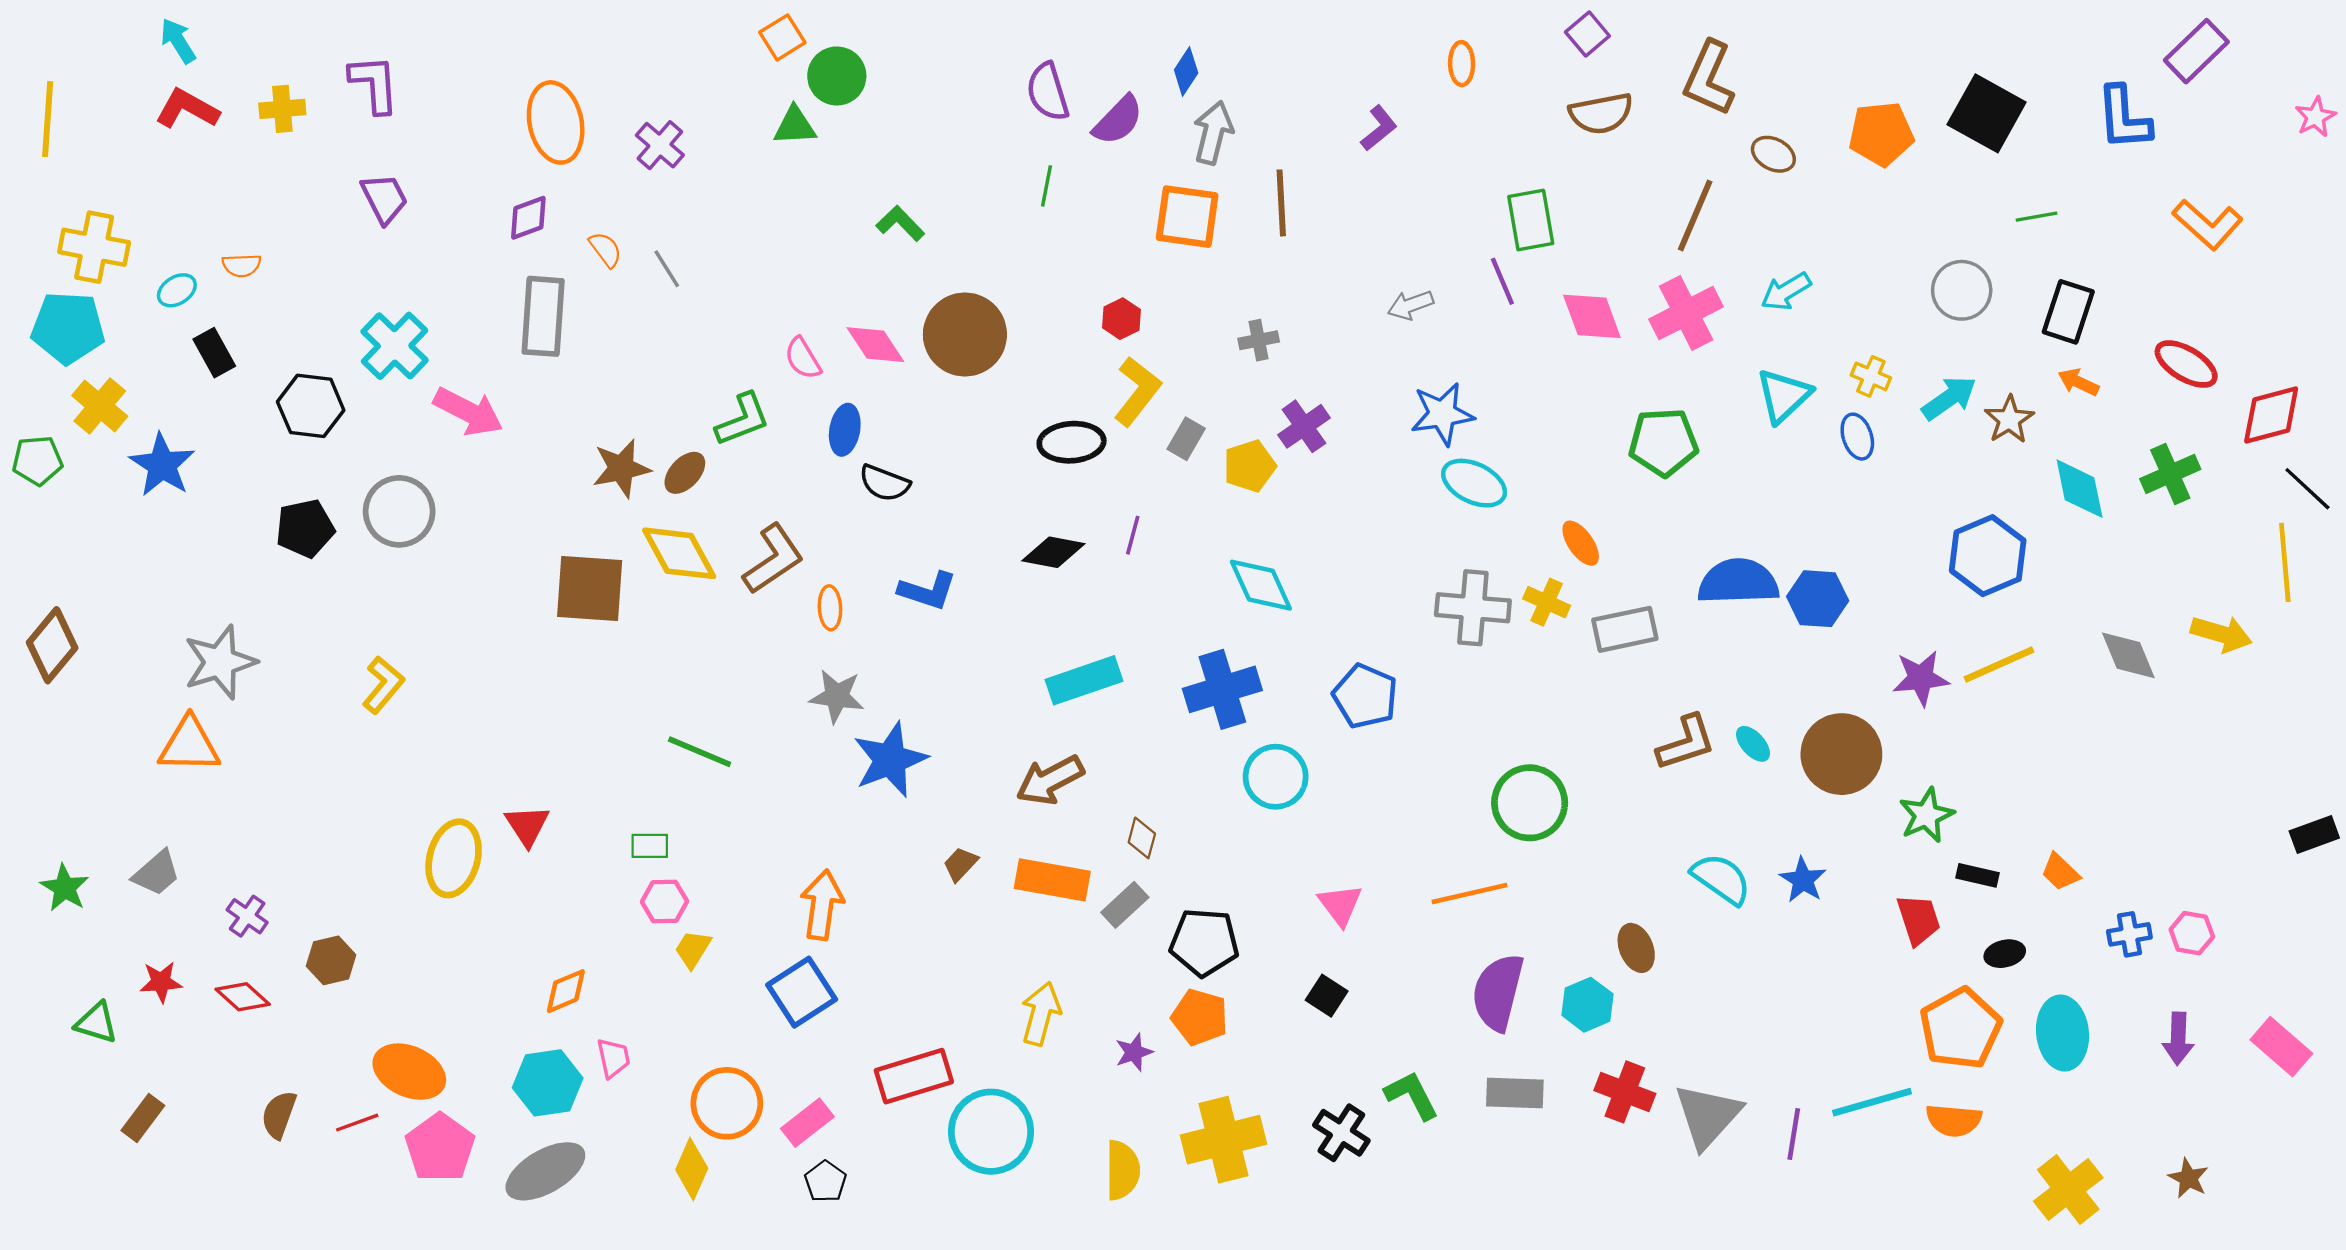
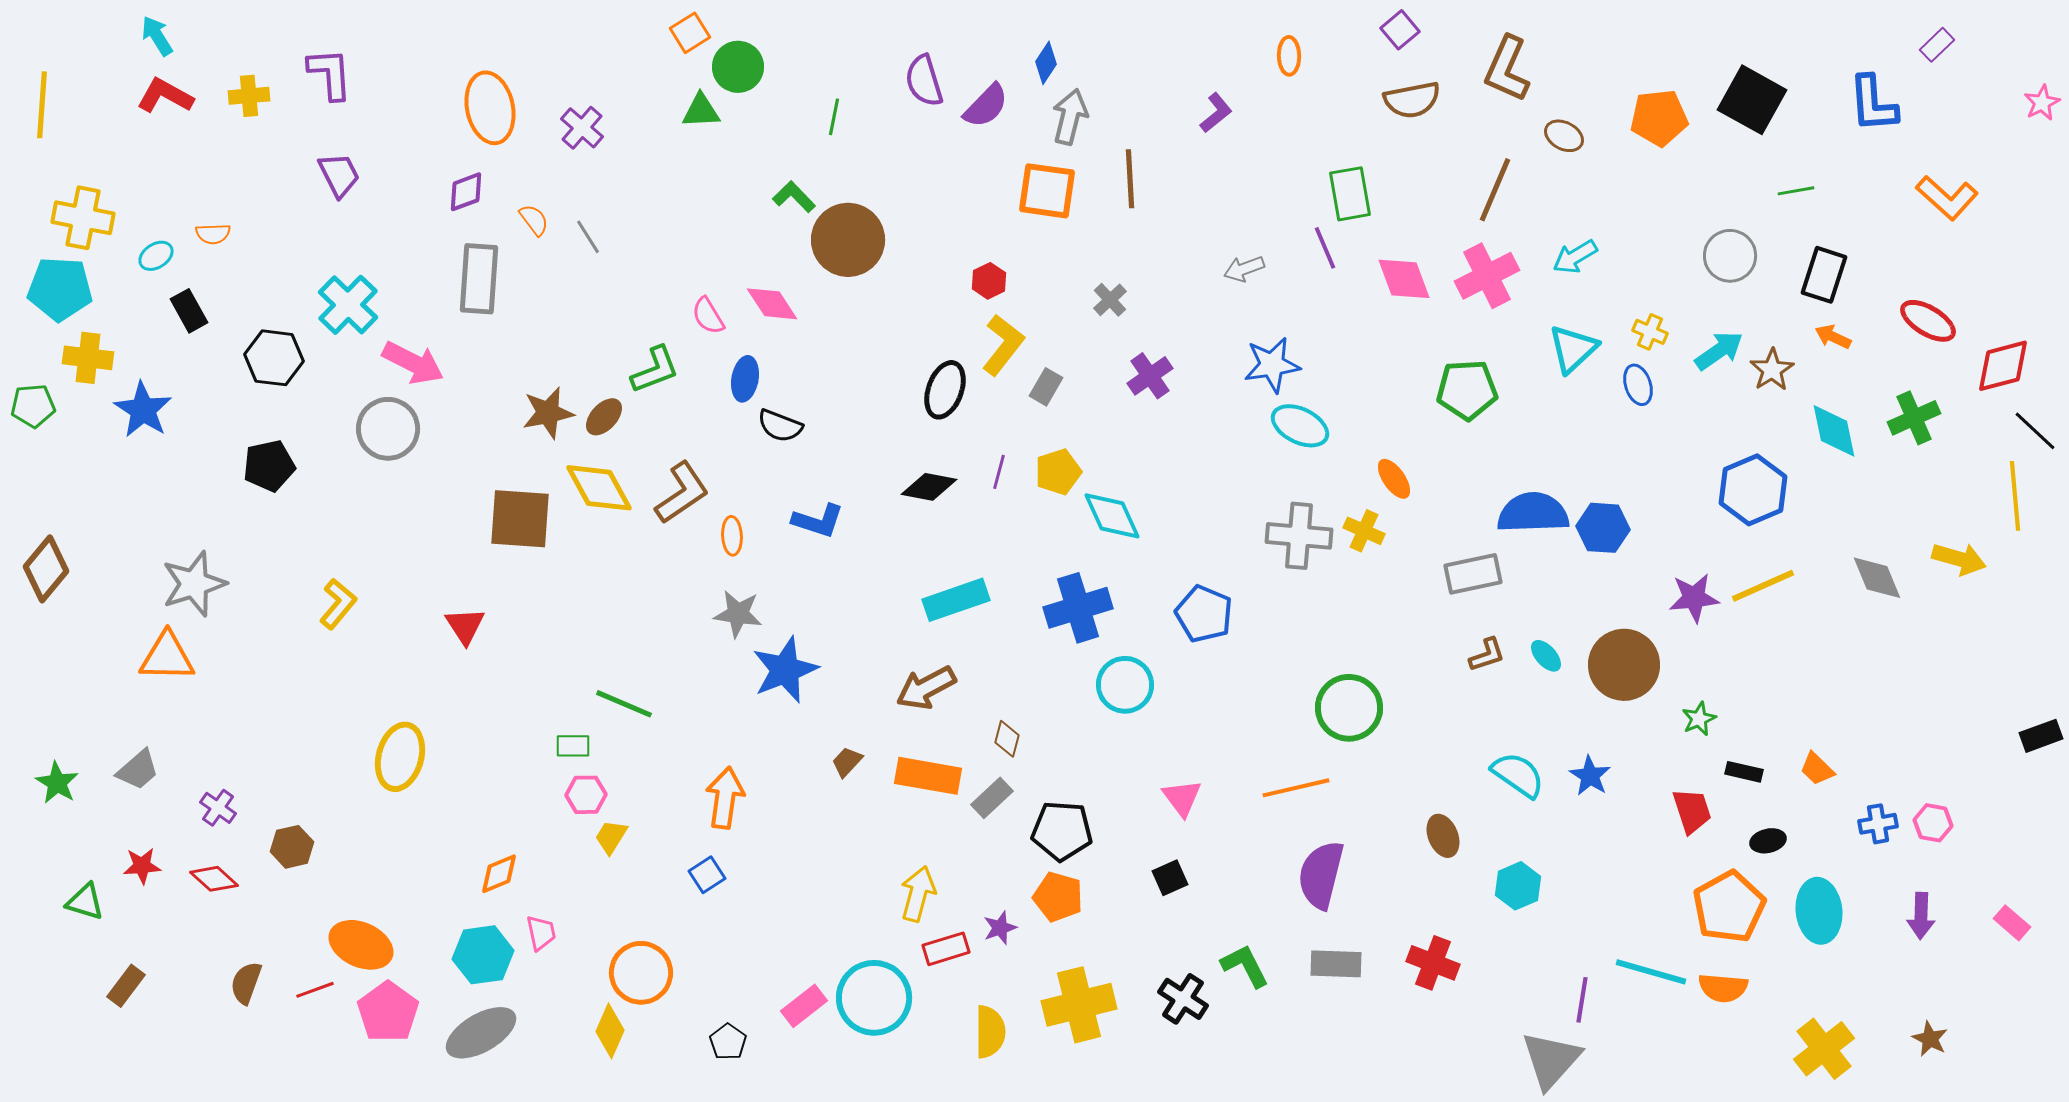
purple rectangle: (2196, 51) -> (1937, 45), size x0.6
green line: (1047, 186) -> (834, 117), moved
brown circle: (965, 335) -> (848, 240), moved
gray cross: (1259, 340) -> (1110, 300), turned -32
yellow cross: (100, 406) -> (88, 358), turned -33
black ellipse: (1072, 442) -> (945, 390), turned -66
yellow pentagon: (1250, 466) -> (1058, 472), moved
gray circle: (399, 511) -> (388, 429), moved
gray rectangle: (1625, 629) -> (1473, 574), moved
brown L-shape: (1686, 743) -> (1487, 655), size x0.7
green line: (700, 752) -> (624, 704), moved
green star: (1926, 815) -> (1699, 719), size x0.7
red triangle: (527, 825) -> (465, 626), moved
blue square: (802, 992) -> (707, 875), size x0.6
black square: (1327, 996) -> (1170, 878), turned 33
cyan hexagon: (1587, 1005) -> (1518, 886), moved
pink rectangle: (2281, 1047) -> (2012, 923), size x0.7
red rectangle: (914, 1076) -> (946, 949), moved, size x0.7
cyan line: (1872, 1102) -> (1651, 972), turned 32
gray triangle: (1708, 1116) -> (1551, 1060), moved
pink rectangle: (807, 1123) -> (804, 1006), moved

